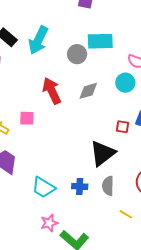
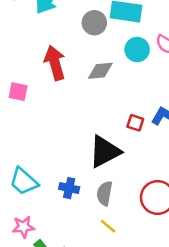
cyan circle: (125, 83) -> (137, 50), moved
yellow line: (126, 214) -> (108, 226), moved

